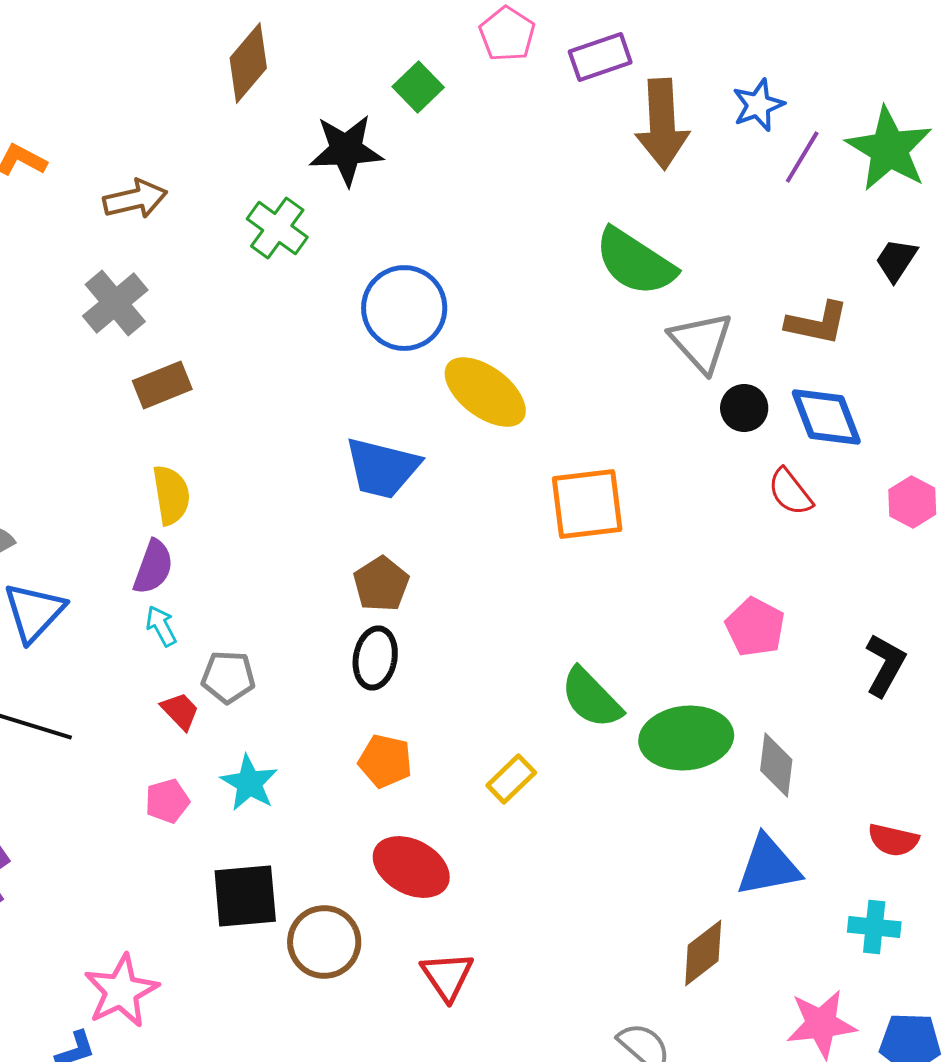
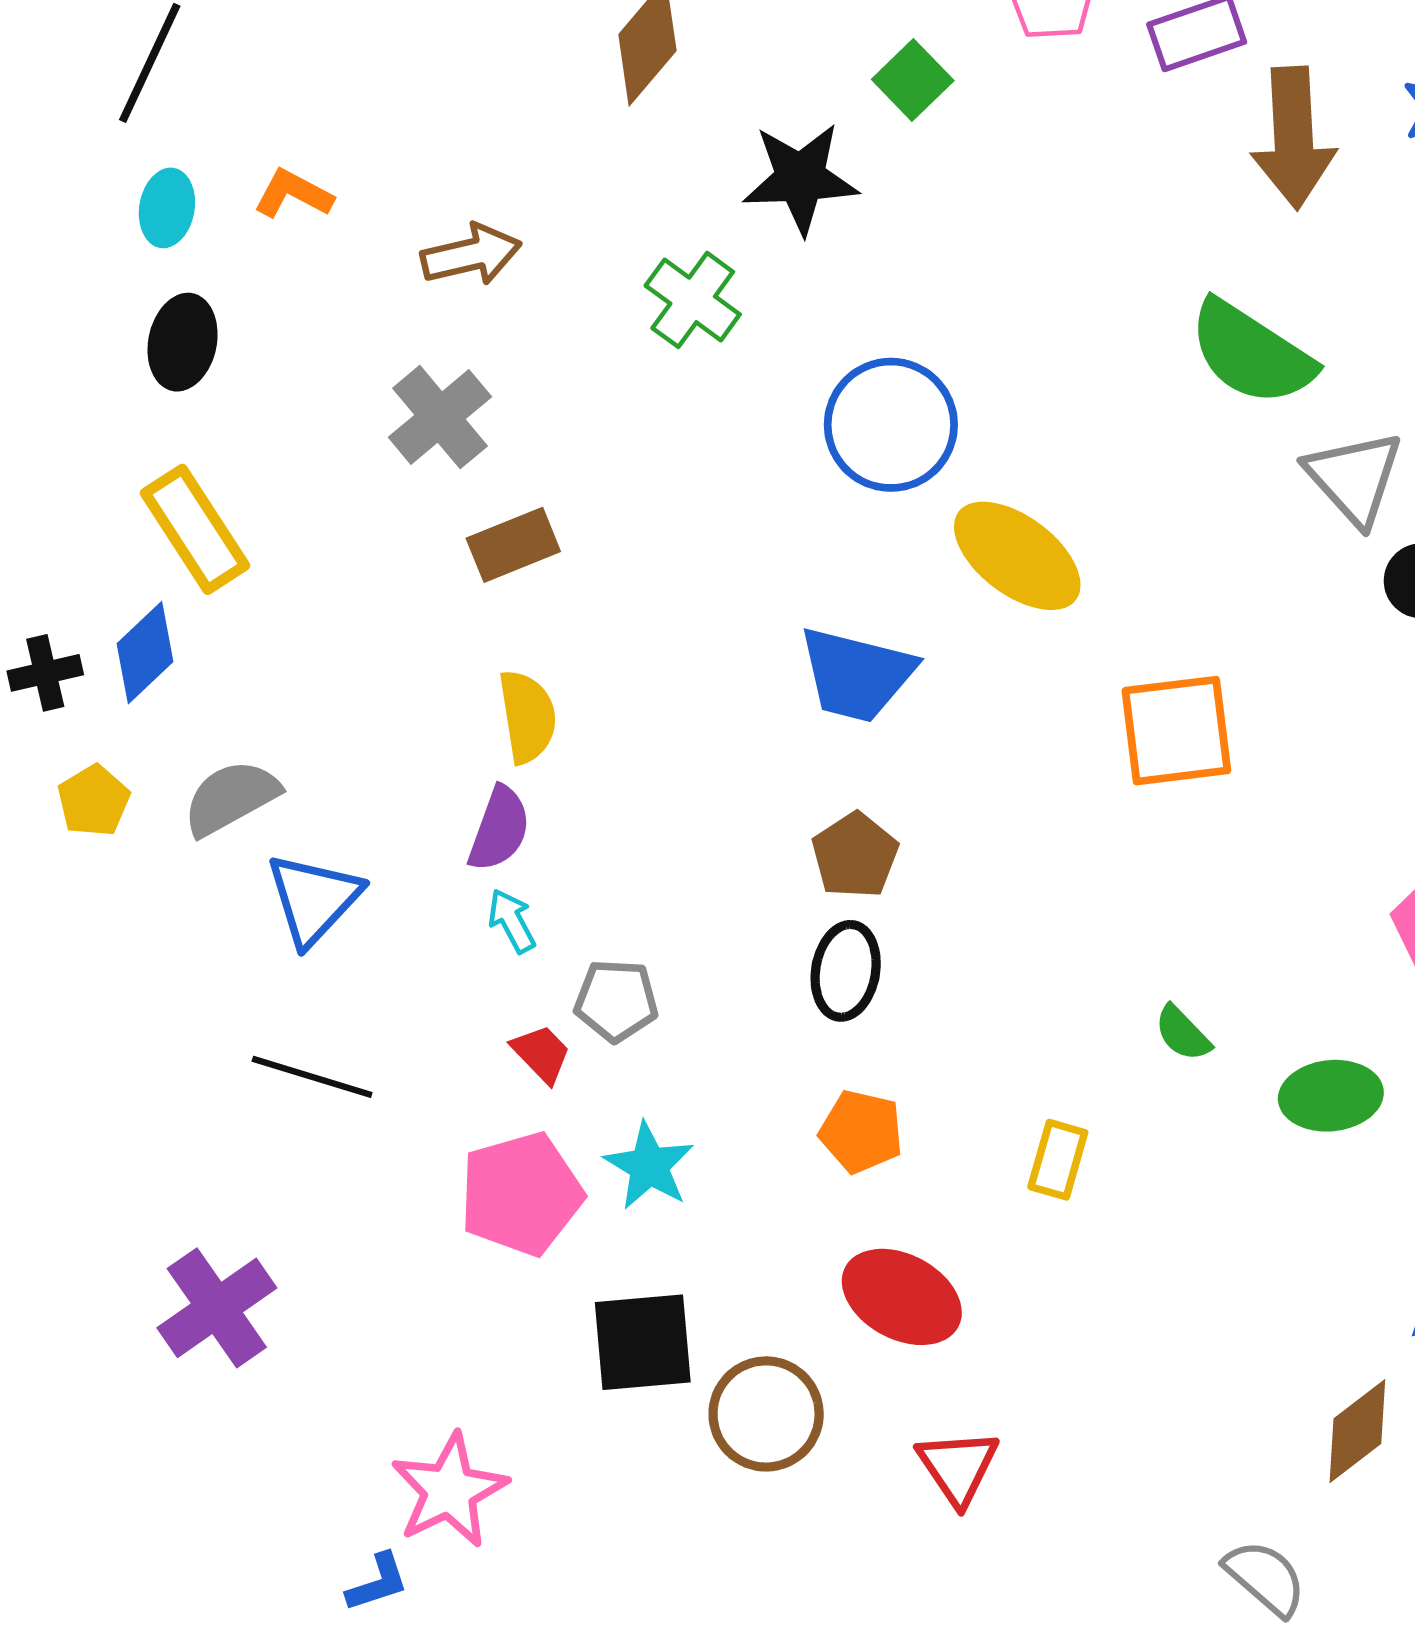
green semicircle: (591, 698) -> (1183, 1033), size x0.6
green ellipse: (686, 738) -> (1331, 1096), size x0.7
yellow rectangle: (511, 779) -> (1058, 1160), turned -30
pink pentagon: (167, 801) -> (521, 1194), size x1.8

